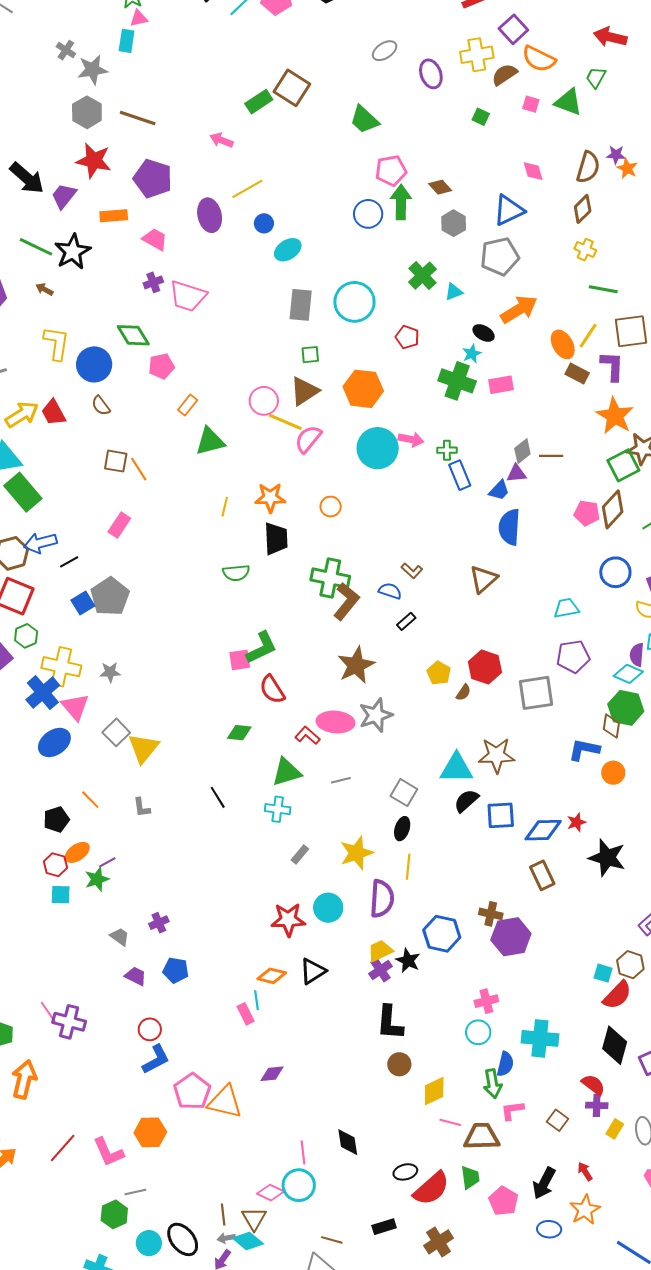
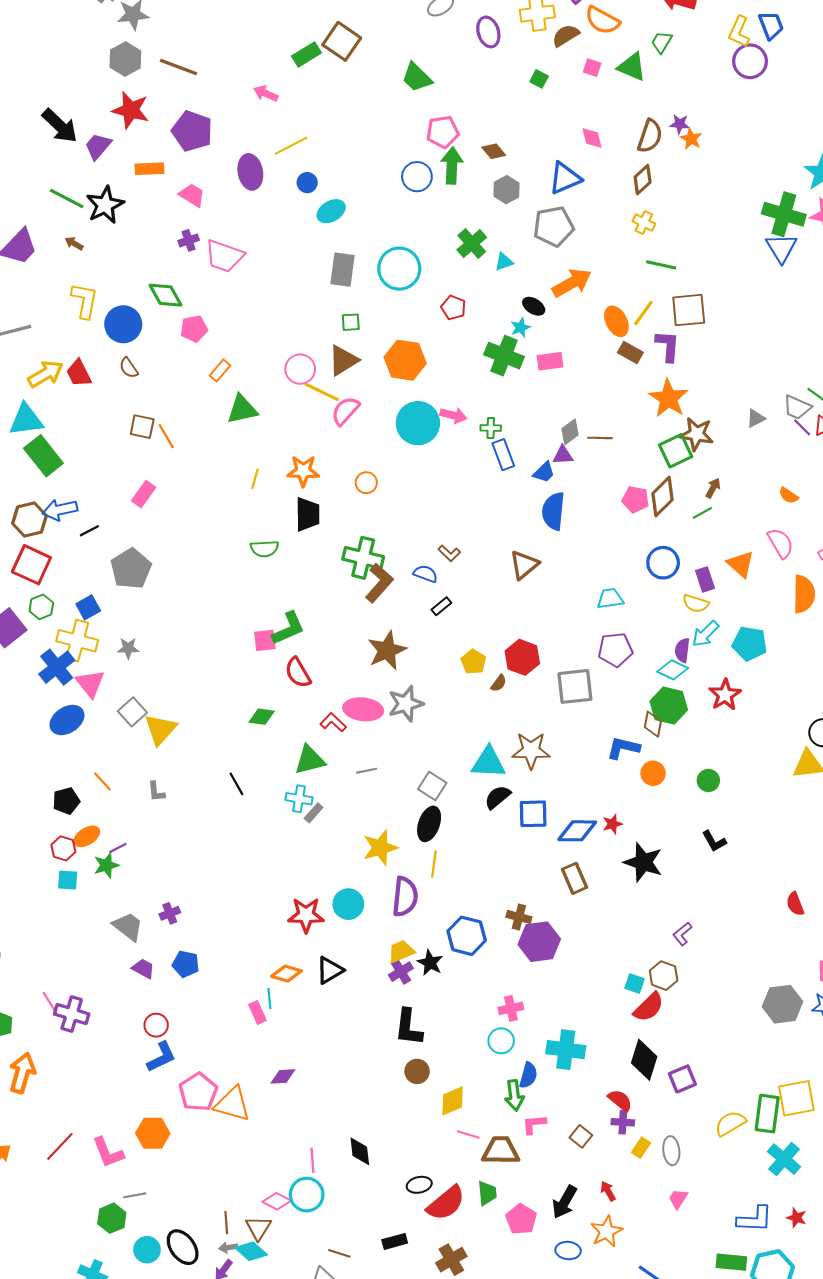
blue square: (83, 603) -> (88, 607), moved
black ellipse: (402, 829) -> (429, 824), size x1.4
gray rectangle: (300, 854) -> (314, 813), moved
gray trapezoid: (120, 937) -> (128, 927), size x1.5

